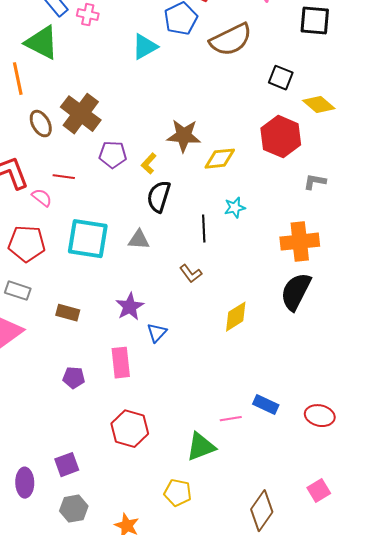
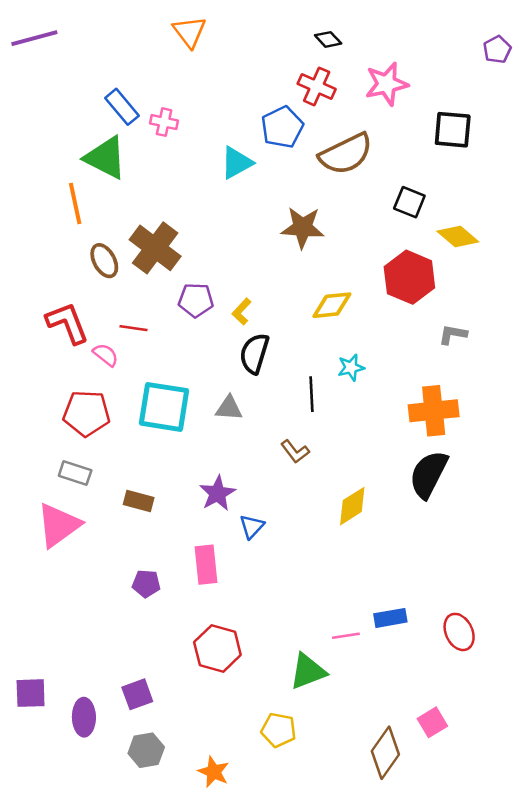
brown star: (184, 136) -> (303, 228), moved
blue rectangle: (266, 405) -> (390, 618), turned -35
red ellipse: (320, 416) -> (459, 632), turned 52
pink square: (319, 491) -> (432, 722), moved

